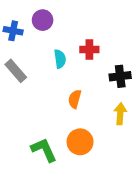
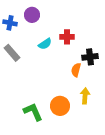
cyan semicircle: (60, 59) -> (45, 44), turned 64
orange semicircle: (75, 99) -> (76, 70), moved
yellow arrow: (120, 114) -> (85, 96), moved

